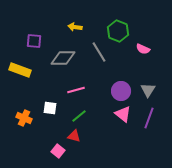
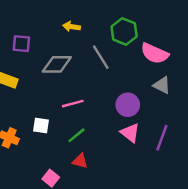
pink semicircle: (143, 49) -> (155, 53), size x1.6
gray triangle: (148, 90) -> (162, 85), moved, turned -35
red triangle: (74, 136) -> (80, 161), moved

